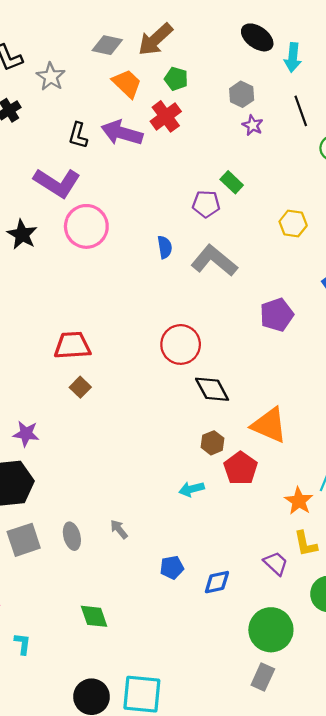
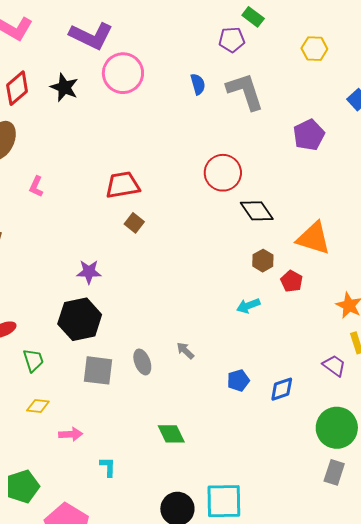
gray L-shape: (214, 261) -> (245, 91), turned 39
red pentagon: (241, 468) -> (292, 281), size x0.7
gray square: (24, 540) -> (98, 370), turned 32

